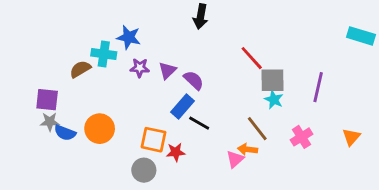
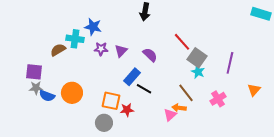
cyan rectangle: (361, 36) -> (261, 14), moved
purple semicircle: (194, 80) -> (150, 55), moved
gray square: (272, 80) -> (197, 58), turned 36
orange triangle: (351, 137) -> (254, 90), moved

